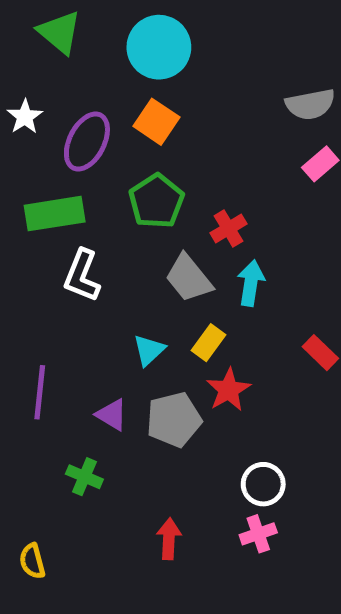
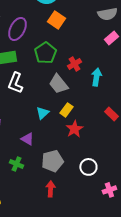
orange square: (156, 122) -> (56, 20), moved
cyan arrow: (251, 283) -> (96, 77), moved
gray pentagon: (174, 420) -> (52, 161), moved
pink cross: (258, 534) -> (109, 190), moved

